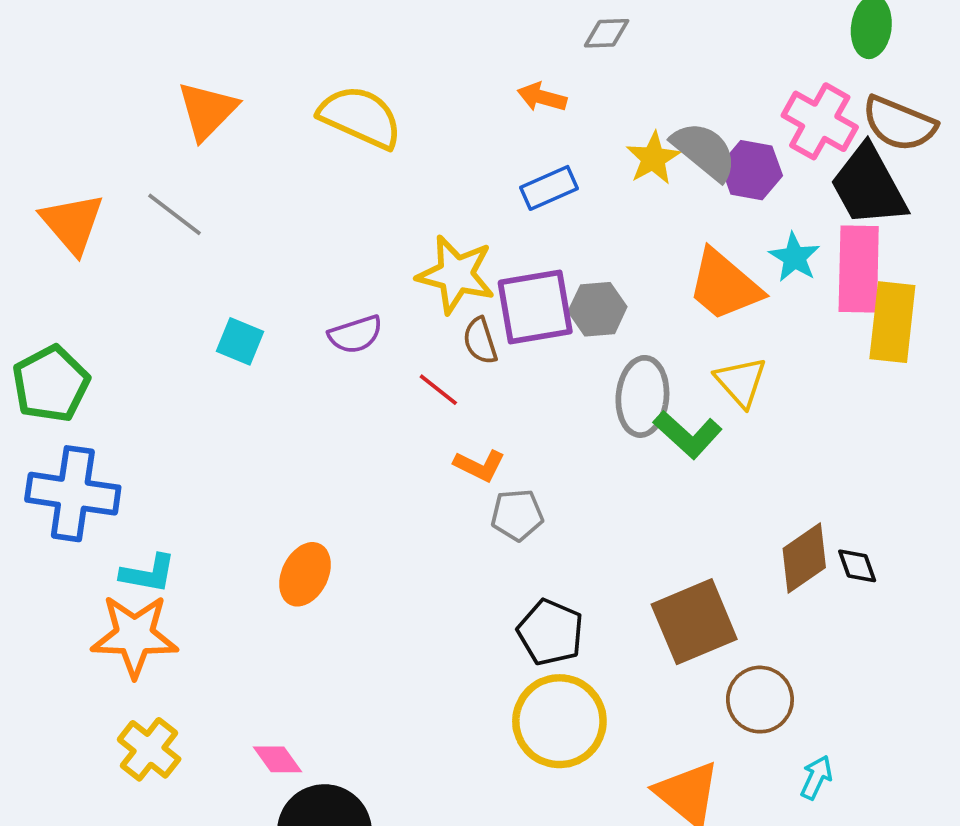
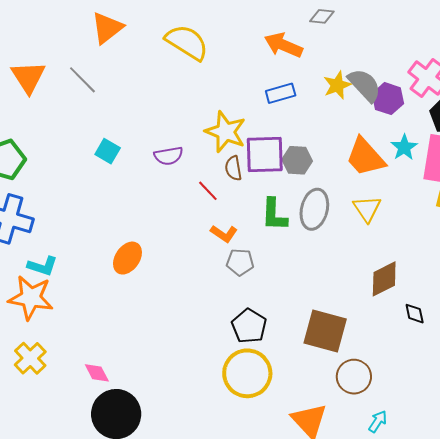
orange arrow: (542, 97) -> (283, 45), size x1.5
green L-shape: (688, 434) -> (274, 215), moved, turned 42
brown diamond: (804, 558) -> (384, 279), moved
orange ellipse: (305, 574) -> (127, 258), moved
brown square: (694, 622) -> (325, 331), turned 30

